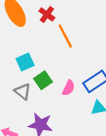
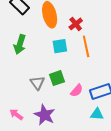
cyan square: (25, 62) -> (60, 46), moved

